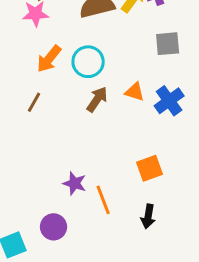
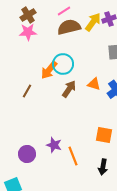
orange arrow: (49, 59) -> (49, 70), moved
orange square: (150, 168) -> (104, 135), turned 30
purple circle: (54, 227) -> (27, 154), moved

